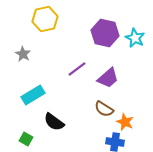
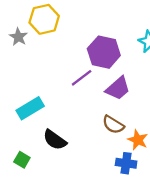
purple hexagon: (105, 33) -> (104, 52), moved
gray star: (23, 54) -> (18, 37), moved

